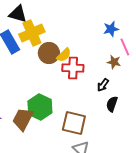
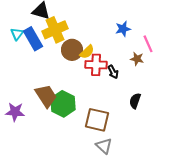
blue star: (111, 29) -> (123, 29), moved
black arrow: (103, 85) -> (113, 72), moved, turned -64
brown trapezoid: (23, 119) -> (46, 96), moved, turned 120

